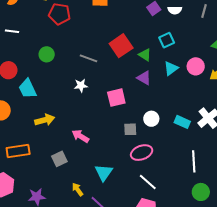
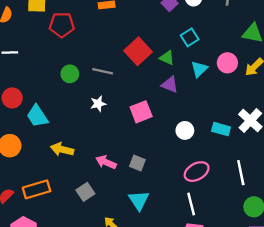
green circle: (47, 54) -> (70, 74), moved
yellow arrow: (45, 120) -> (62, 149), turned -144
gray square: (130, 129) -> (137, 163), moved, turned 32
pink ellipse: (142, 153) -> (197, 172), moved
white line: (148, 182) -> (191, 204), turned 42

